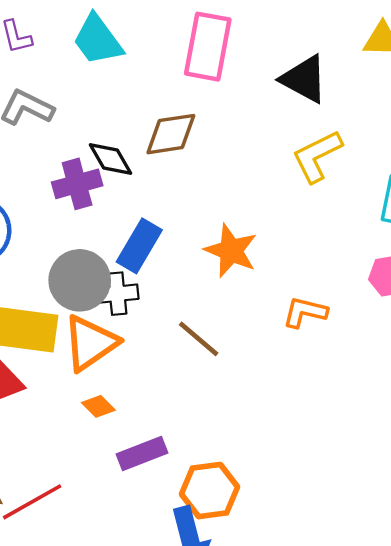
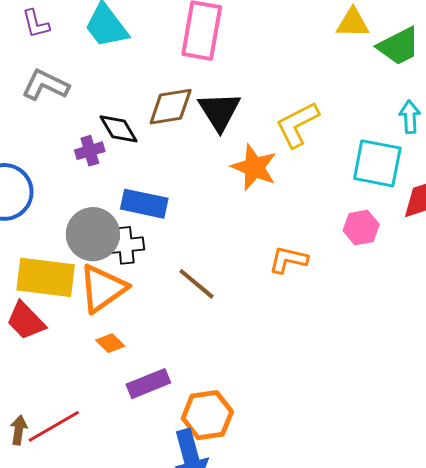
black triangle: (304, 79) -> (219, 111), moved, turned 30
purple cross: (77, 184) -> (90, 151), size x0.7
blue rectangle: (139, 246) -> (144, 204), turned 72
orange star: (231, 251) -> (254, 167), moved

